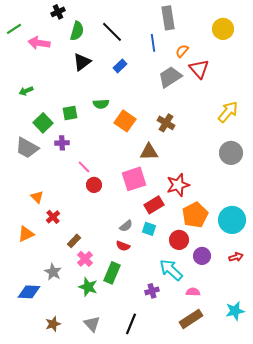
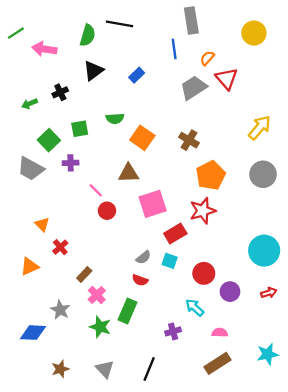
black cross: (58, 12) -> (60, 92), moved
black line: (112, 32) -> (120, 24), moved, turned -35
brown triangle: (149, 152) -> (129, 173), moved
orange pentagon: (195, 215) -> (211, 175), moved
cyan arrow: (171, 270) -> (195, 308), size x0.7

